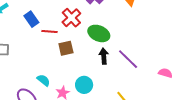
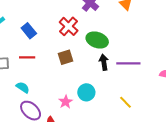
red line: (49, 32) -> (27, 57), moved
purple line: (128, 59) -> (128, 63), turned -40
cyan semicircle: (44, 80) -> (23, 87), moved

